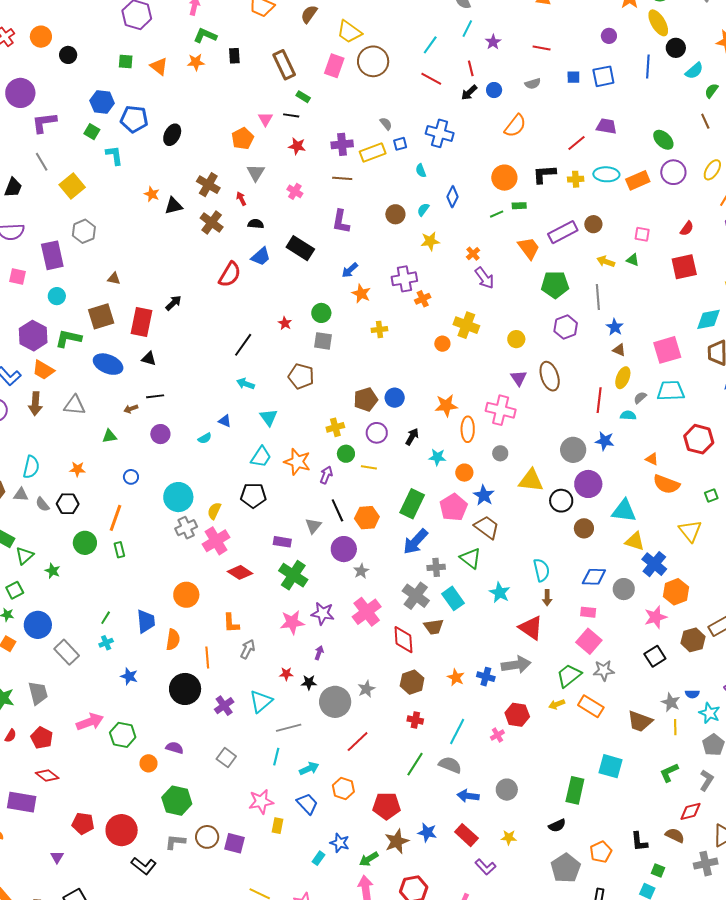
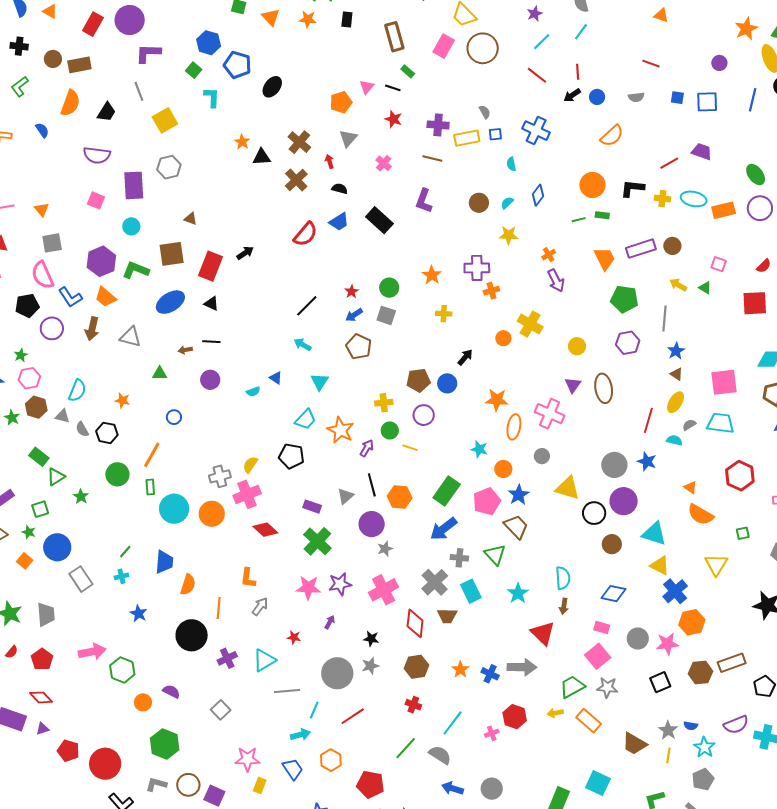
purple star: (493, 42) -> (535, 14), moved
blue arrow: (350, 270) -> (354, 315), moved
blue ellipse: (108, 364) -> (170, 302), turned -64
black arrow: (412, 437) -> (465, 357), moved
cyan circle: (178, 497) -> (174, 509), moved
gray circle: (624, 589) -> (638, 639), moved
orange circle: (186, 595) -> (212, 514), moved
purple star: (323, 613) -> (340, 584), turned -30
black star: (309, 682) -> (371, 639), moved
cyan line: (276, 757) -> (314, 710), moved
purple triangle: (57, 857) -> (43, 729), moved, turned 32

